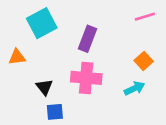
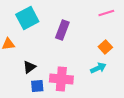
pink cross: (86, 78) -> (61, 79), moved
black triangle: (44, 87) -> (29, 67), turned 32

